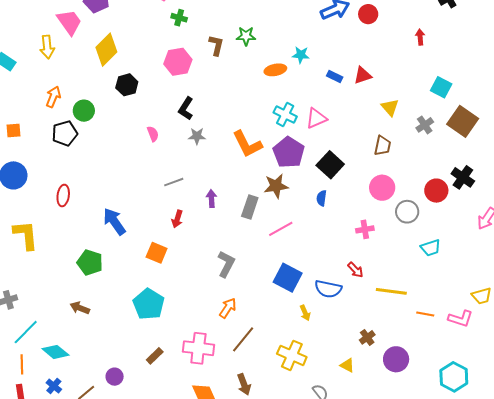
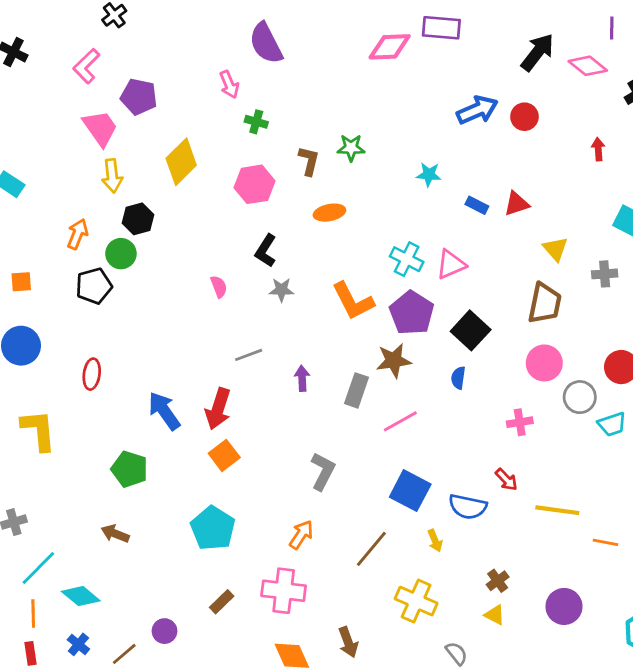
yellow arrow: (47, 47) -> (112, 176), moved
yellow diamond: (106, 50) -> (181, 162), moved
orange ellipse: (275, 70) -> (329, 213), moved
black hexagon: (127, 85) -> (138, 219), moved
gray cross: (425, 125) -> (605, 274), turned 30
brown trapezoid: (382, 146) -> (545, 303), size x1.4
red arrow: (177, 219) -> (218, 409), moved, size x1.6
cyan trapezoid: (431, 248) -> (612, 424), moved
orange square: (157, 253) -> (224, 455), turned 30
orange arrow: (228, 308) -> (301, 535), moved
brown cross: (367, 337) -> (498, 581), moved
brown line: (243, 339) -> (371, 549), moved

